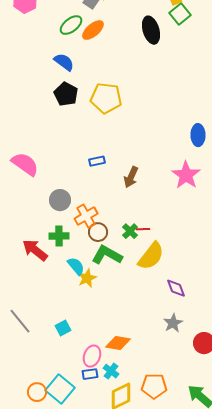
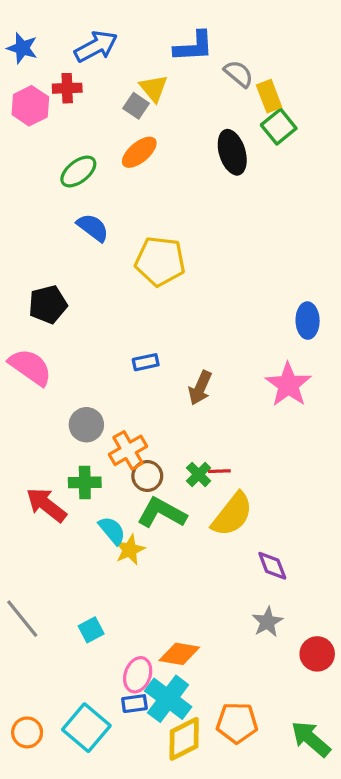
green ellipse: (71, 25) -> (78, 171), moved
blue semicircle: (64, 62) -> (93, 228), moved
black pentagon: (66, 94) -> (48, 305), moved, turned 30
cyan cross: (111, 371) -> (168, 699), size x1.8
orange circle: (37, 392) -> (27, 732), moved

